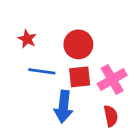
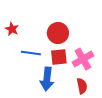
red star: (27, 39) -> (12, 29), moved

